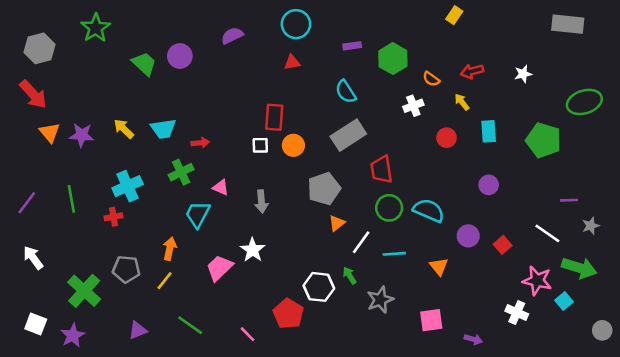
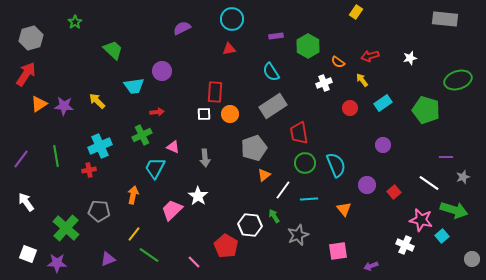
green star: (96, 28) -> (75, 22), size x0.6
purple circle: (180, 56) -> (162, 71), moved
red arrow: (33, 94) -> (26, 74), turned -105
cyan trapezoid: (163, 129) -> (134, 86), moved
cyan rectangle: (489, 131) -> (383, 103), turned 60
orange triangle: (50, 133) -> (39, 104), turned 36
cyan semicircle: (429, 210) -> (336, 165), turned 45
yellow line: (165, 281) -> (134, 234), moved
purple star: (73, 335) -> (57, 263), turned 30
purple arrow: (473, 339) -> (371, 266), turned 144

